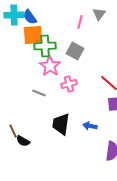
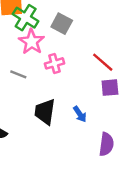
green cross: (45, 46) -> (26, 18), turned 35
blue arrow: (90, 126) -> (80, 114), turned -136

